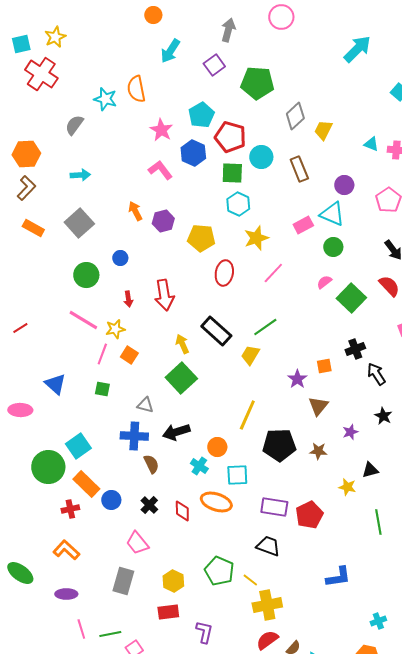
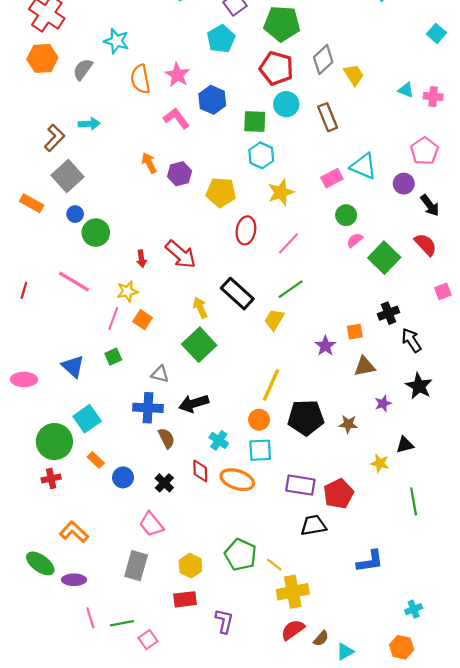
orange semicircle: (136, 89) -> (140, 79), moved
cyan pentagon: (201, 115) -> (221, 39), moved
yellow trapezoid: (323, 130) -> (354, 75), turned 120
red pentagon: (230, 137) -> (276, 68), moved
orange hexagon: (26, 154) -> (42, 58), moved
purple circle: (344, 185) -> (404, 184), moved
brown L-shape: (26, 188) -> (54, 138), moved
gray square: (79, 223) -> (67, 176), moved
orange rectangle: (33, 228) -> (32, 203), moved
green circle: (333, 247) -> (346, 215), moved
blue circle: (120, 258) -> (75, 214), moved
pink line: (273, 273) -> (288, 243), moved
red arrow: (164, 295) -> (181, 254), turned -40
pink line: (83, 320) -> (74, 282), moved
red line: (20, 328) -> (24, 290), turned -42
blue triangle: (55, 384) -> (73, 366), moved
green square: (102, 389) -> (113, 357), turned -35
brown triangle: (318, 406) -> (365, 366), moved, turned 40
black star: (383, 416) -> (419, 386), size x1.4
orange circle: (217, 447) -> (259, 420), moved
orange rectangle: (86, 484) -> (96, 460), size x0.6
red cross: (70, 509) -> (51, 479), moved
red diamond: (182, 511) -> (200, 471), moved
black trapezoid: (268, 546) -> (313, 525), moved, turned -30
green ellipse: (20, 573) -> (40, 563), moved

